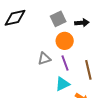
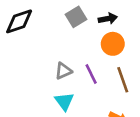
orange circle: (65, 41) -> (113, 44), moved
cyan triangle: (63, 84) -> (64, 101), moved, turned -35

